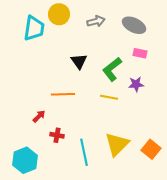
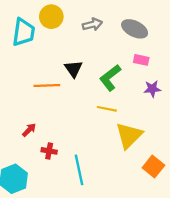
purple star: (136, 84) -> (152, 89), moved
orange line: (63, 94) -> (47, 85), moved
yellow triangle: (117, 144) -> (129, 135), moved

